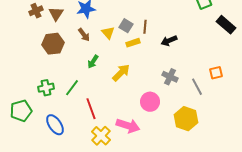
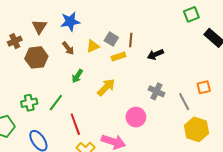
brown cross: (36, 11) -> (15, 41), moved
yellow triangle: (108, 33) -> (93, 46), turned 48
yellow hexagon: (186, 119) -> (196, 129), moved

